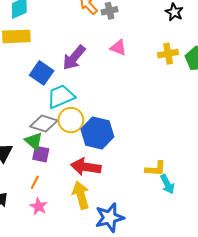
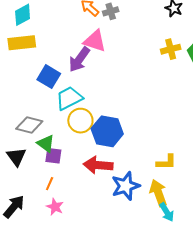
pink triangle: (118, 48) -> (95, 41), moved, size x1.4
gray diamond: (44, 124) -> (29, 125), moved
cyan arrow: (167, 184) -> (167, 212), moved
yellow arrow: (81, 195) -> (158, 193), moved
blue star: (109, 218) -> (126, 186), moved

